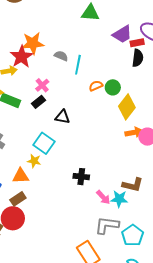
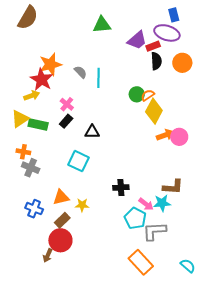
gray semicircle: (61, 56) -> (80, 72), turned 32
orange semicircle: (96, 86) -> (148, 95), moved
yellow star: (34, 161) -> (82, 205), moved
cyan pentagon: (133, 235) -> (135, 218), moved

